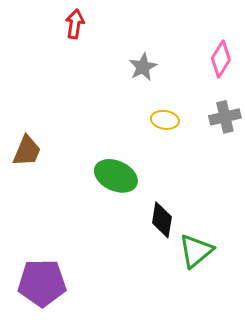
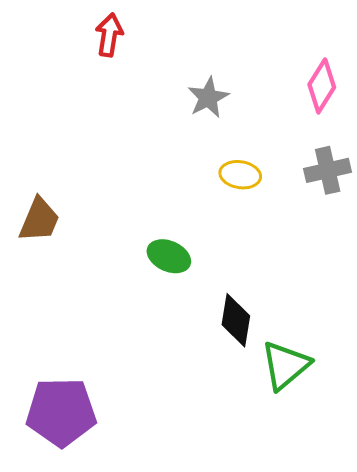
green ellipse: (116, 176) -> (169, 256), size x0.7

